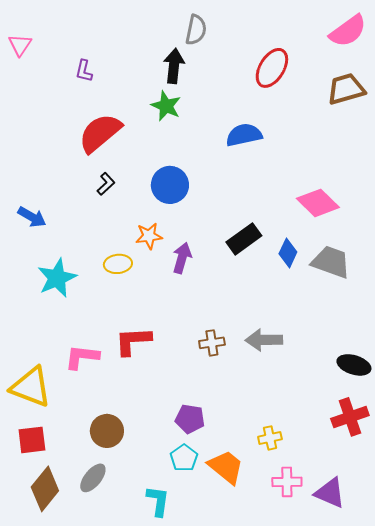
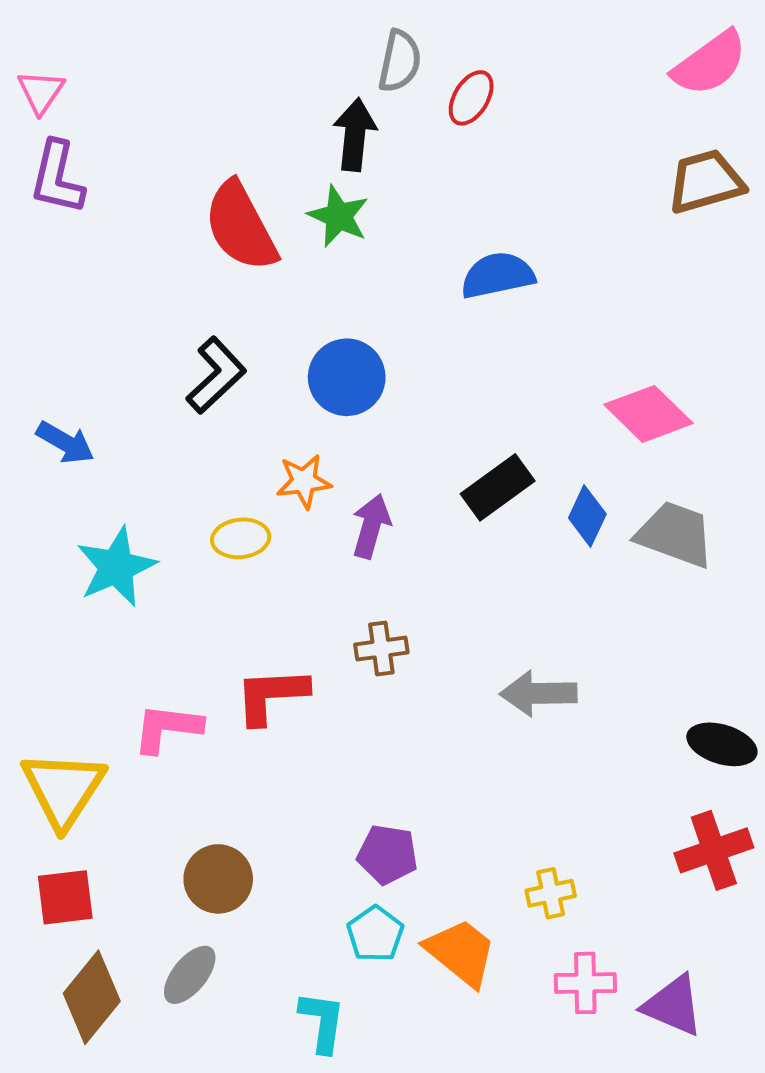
red ellipse: (272, 68) -> (471, 98), moved, size x0.7
purple L-shape: (84, 71) -> (57, 177), moved, size x1.6
red semicircle: (100, 133) -> (241, 226), moved, turned -78
black L-shape: (106, 184) -> (216, 375), size x1.6
brown cross: (212, 343) -> (381, 649), moved
yellow triangle: (31, 387) -> (63, 789), turned 42

